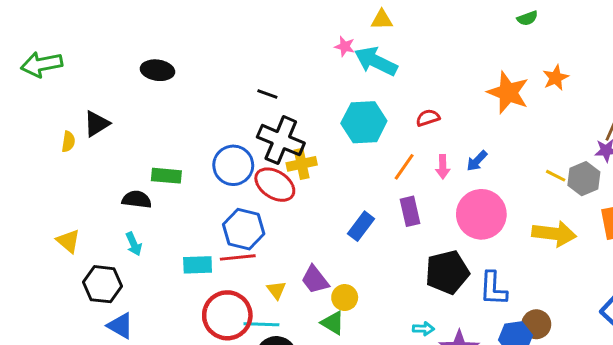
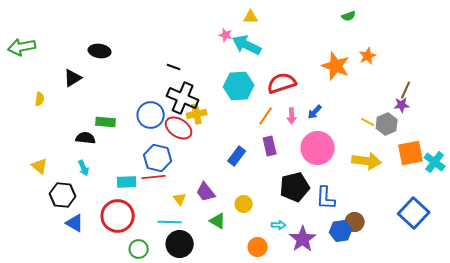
red semicircle: (428, 118) -> (282, 83), size x1.8
black triangle: (97, 124) -> (73, 78), moved
yellow circle: (345, 298) -> (244, 204), moved
red circle: (227, 315) -> (118, 216), moved

